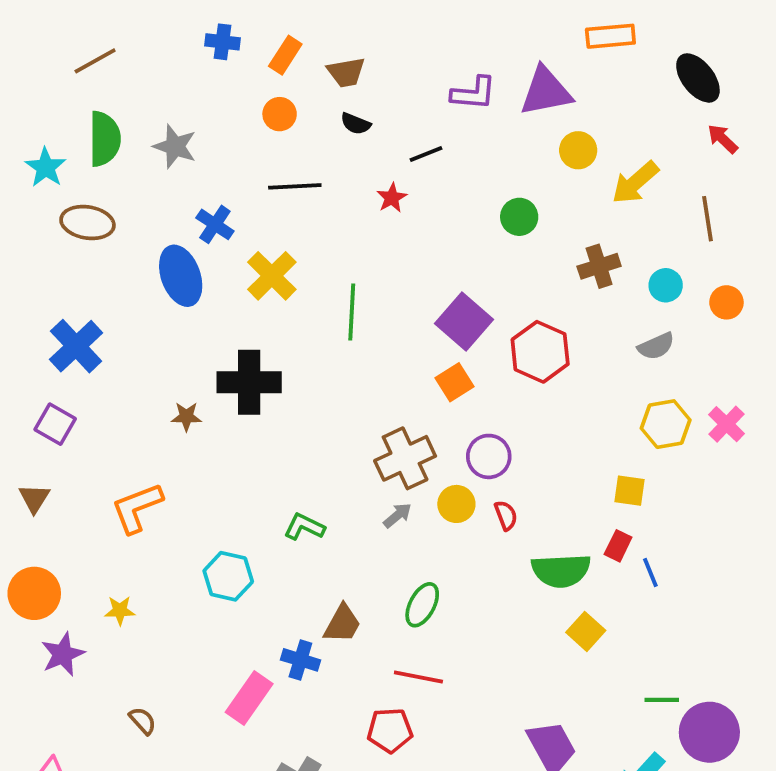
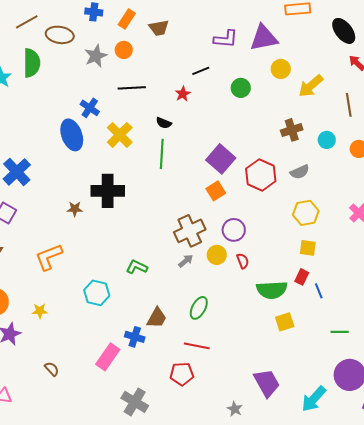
black semicircle: (356, 124) -> (164, 123), moved
gray star: (175, 146) -> (96, 56), moved, turned 30
green circle: (519, 217) -> (241, 88), moved
brown ellipse: (87, 223) -> (60, 35), moved
gray semicircle: (656, 346) -> (300, 172), moved
yellow hexagon: (666, 424) -> (306, 213), moved
yellow square: (586, 631) -> (285, 322), turned 30
green line: (662, 700) -> (340, 332), moved

